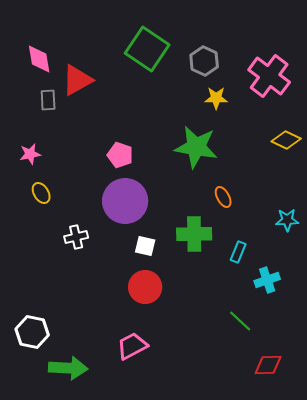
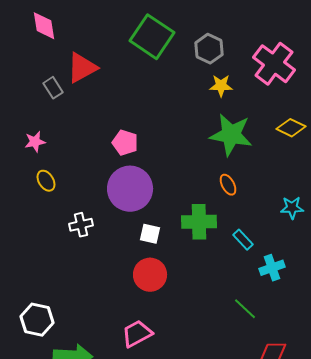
pink diamond: (39, 59) -> (44, 26), moved
gray rectangle: (48, 100) -> (53, 88), turned -30
green star: (196, 147) -> (231, 135), moved
cyan rectangle: (238, 252) -> (243, 240), turned -65

